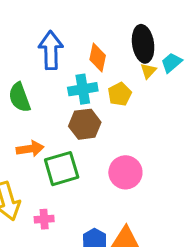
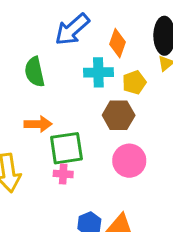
blue arrow: (51, 50) -> (72, 29), turned -138
brown hexagon: (85, 124) -> (119, 115), moved
pink cross: (44, 219) -> (63, 174), moved

